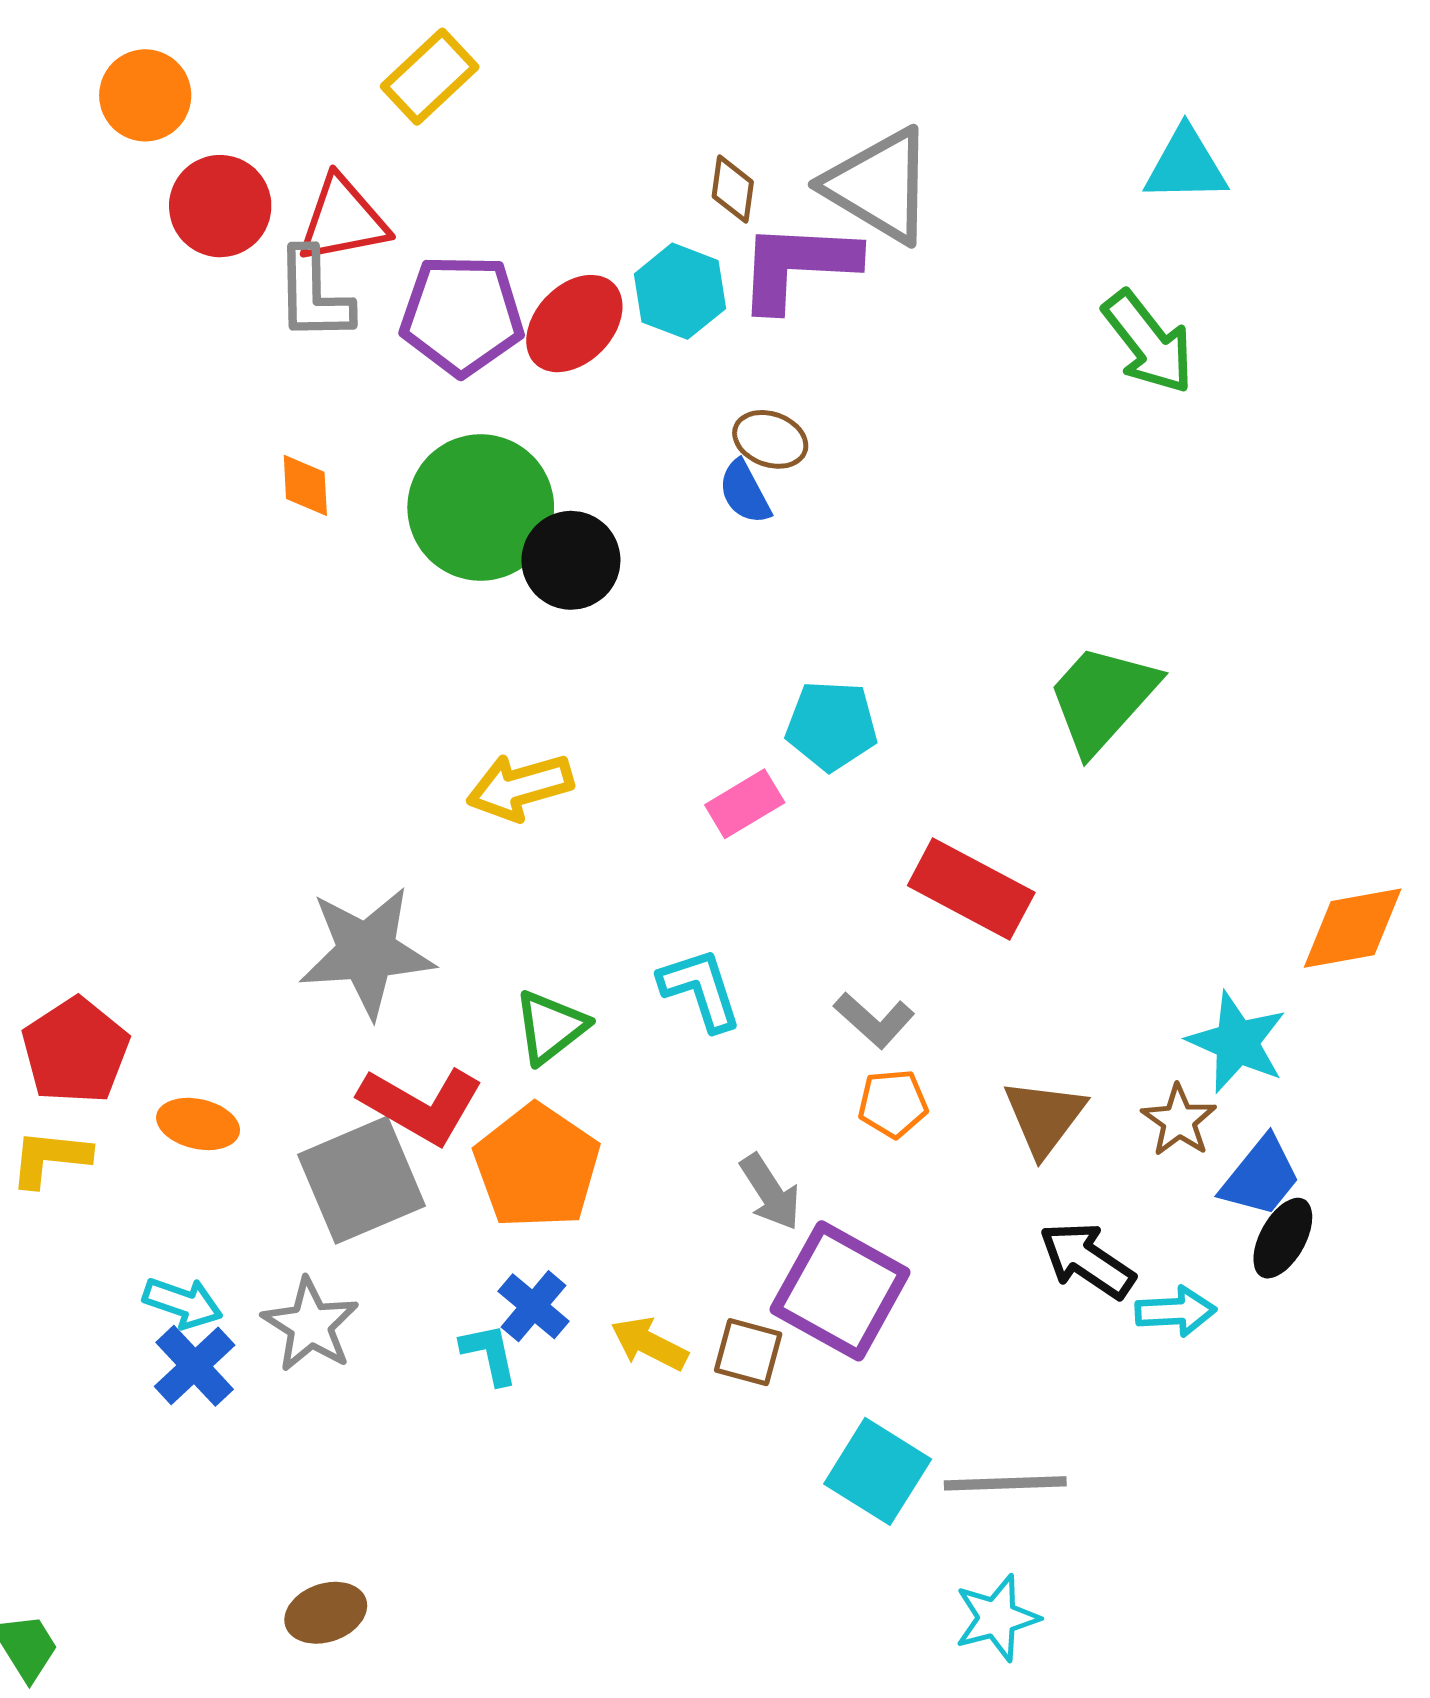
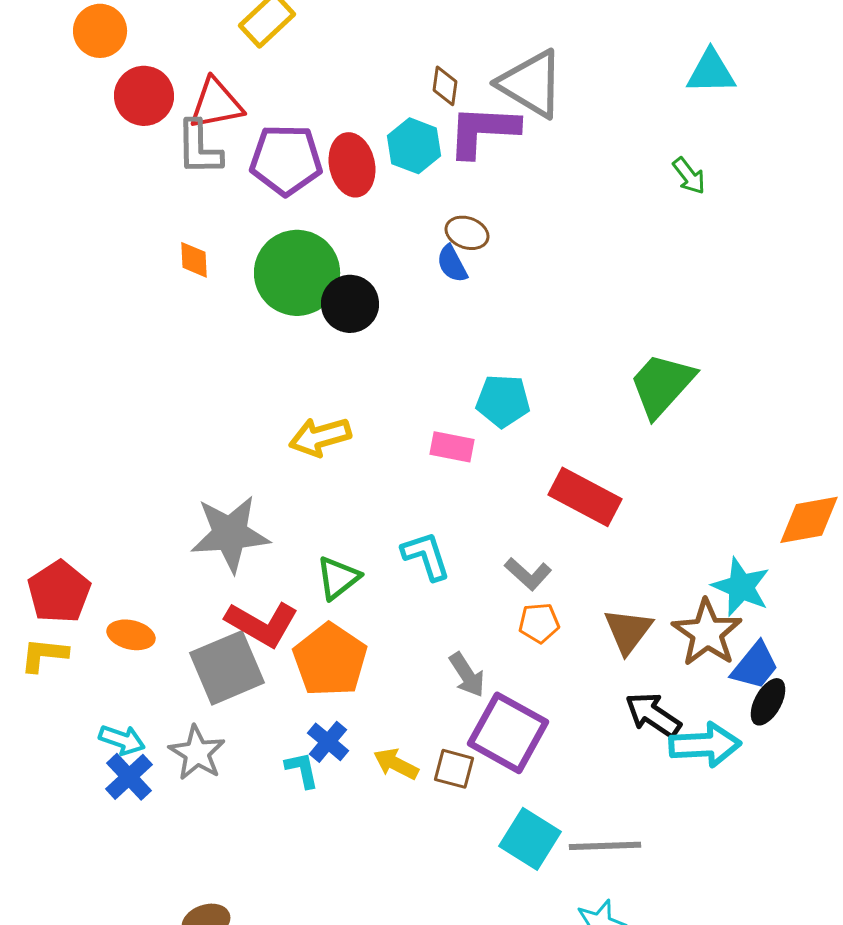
red ellipse: (574, 324) -> (352, 165), turned -56
green arrow: (1148, 342) -> (689, 176), size x0.6
pink rectangle: (745, 804) -> (452, 447), turned 42
brown star: (1179, 1121) -> (707, 633), size x1.6
cyan arrow: (1176, 1311) -> (705, 745), size x1.5

